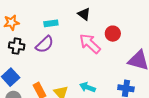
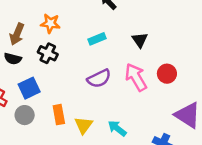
cyan rectangle: (51, 23) -> (97, 39), turned -32
purple semicircle: (45, 44) -> (99, 78), moved

